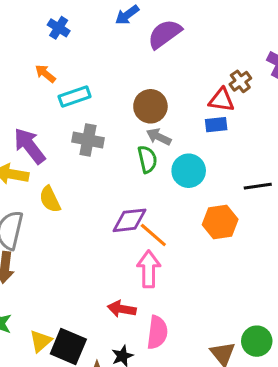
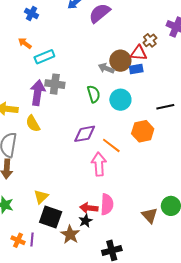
brown circle: (150, 106) -> (120, 61), moved
gray arrow: (159, 137) -> (106, 68), moved
purple arrow: (30, 146) -> (38, 93), moved, turned 50
orange line: (153, 235) -> (111, 145), moved
red arrow: (122, 309) -> (89, 208), moved
yellow triangle: (41, 341) -> (41, 197), moved

